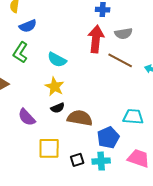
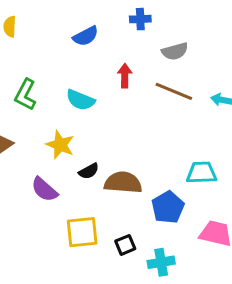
blue semicircle: (28, 26) -> (86, 36), moved
red arrow: (96, 39) -> (125, 76), moved, size x0.6
yellow star: (55, 87) -> (60, 145), moved
cyan cross: (101, 161) -> (161, 262), moved

